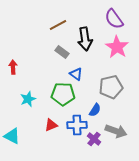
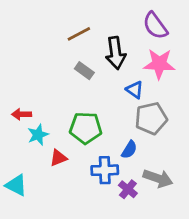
pink star: (117, 47) -> (159, 64), turned -30
red arrow: (13, 67) -> (22, 114), moved, turned -88
blue triangle: (76, 74) -> (135, 90), moved
red triangle: (51, 125) -> (58, 158), moved

